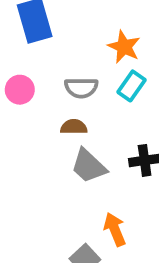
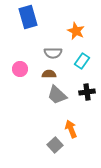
cyan rectangle: (131, 86) -> (82, 61), moved
pink circle: (20, 90) -> (20, 69), moved

